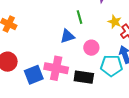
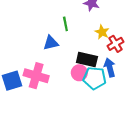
pink circle: (91, 48) -> (79, 73), moved
black rectangle: (84, 77) -> (87, 60), moved

